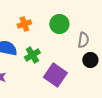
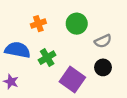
gray semicircle: (83, 40) -> (103, 41), turned 56
black circle: (90, 60) -> (103, 67), moved

